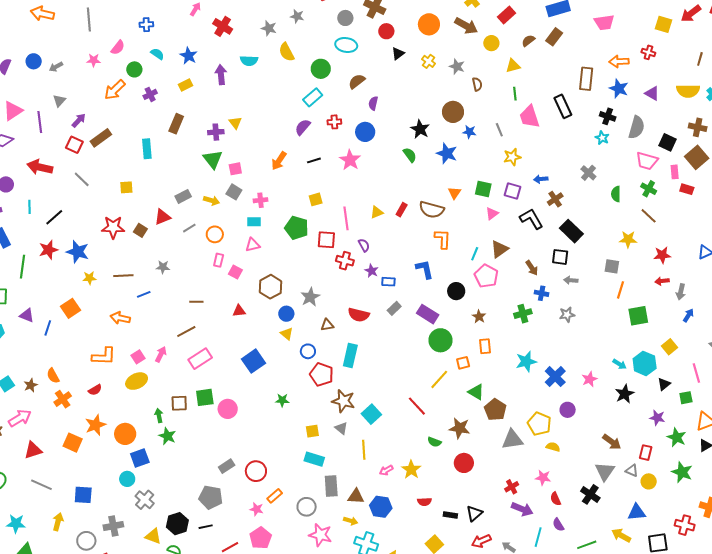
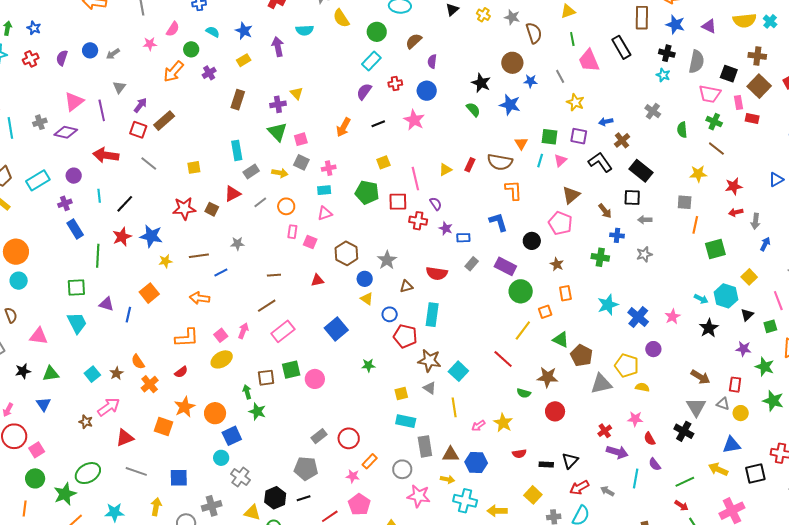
brown semicircle: (477, 84) -> (534, 33), size x1.5
cyan rectangle: (147, 149) -> (237, 150), moved
yellow star: (512, 157) -> (575, 102), turned -30
cyan line: (475, 254) -> (540, 161), moved
green cross: (523, 314) -> (600, 257), turned 30

